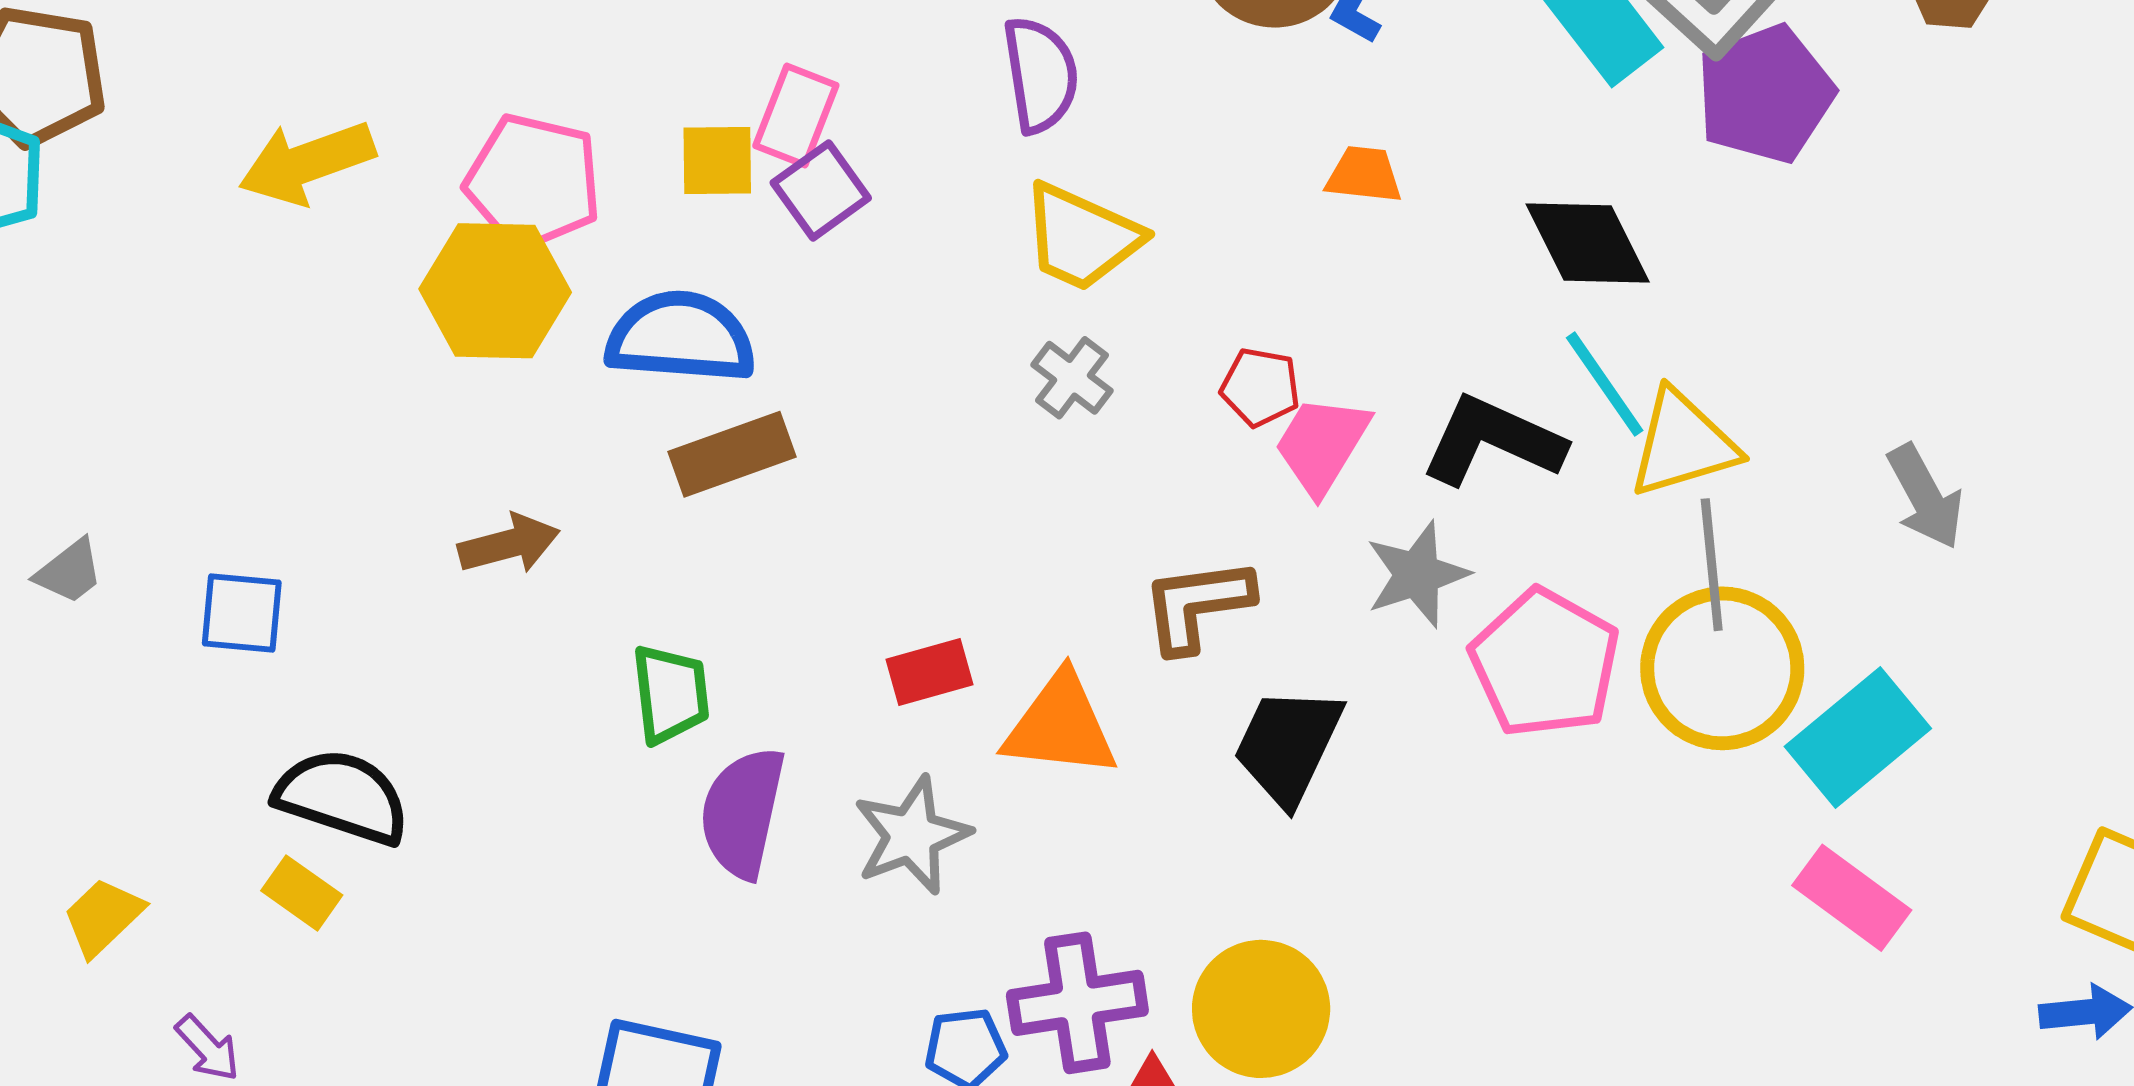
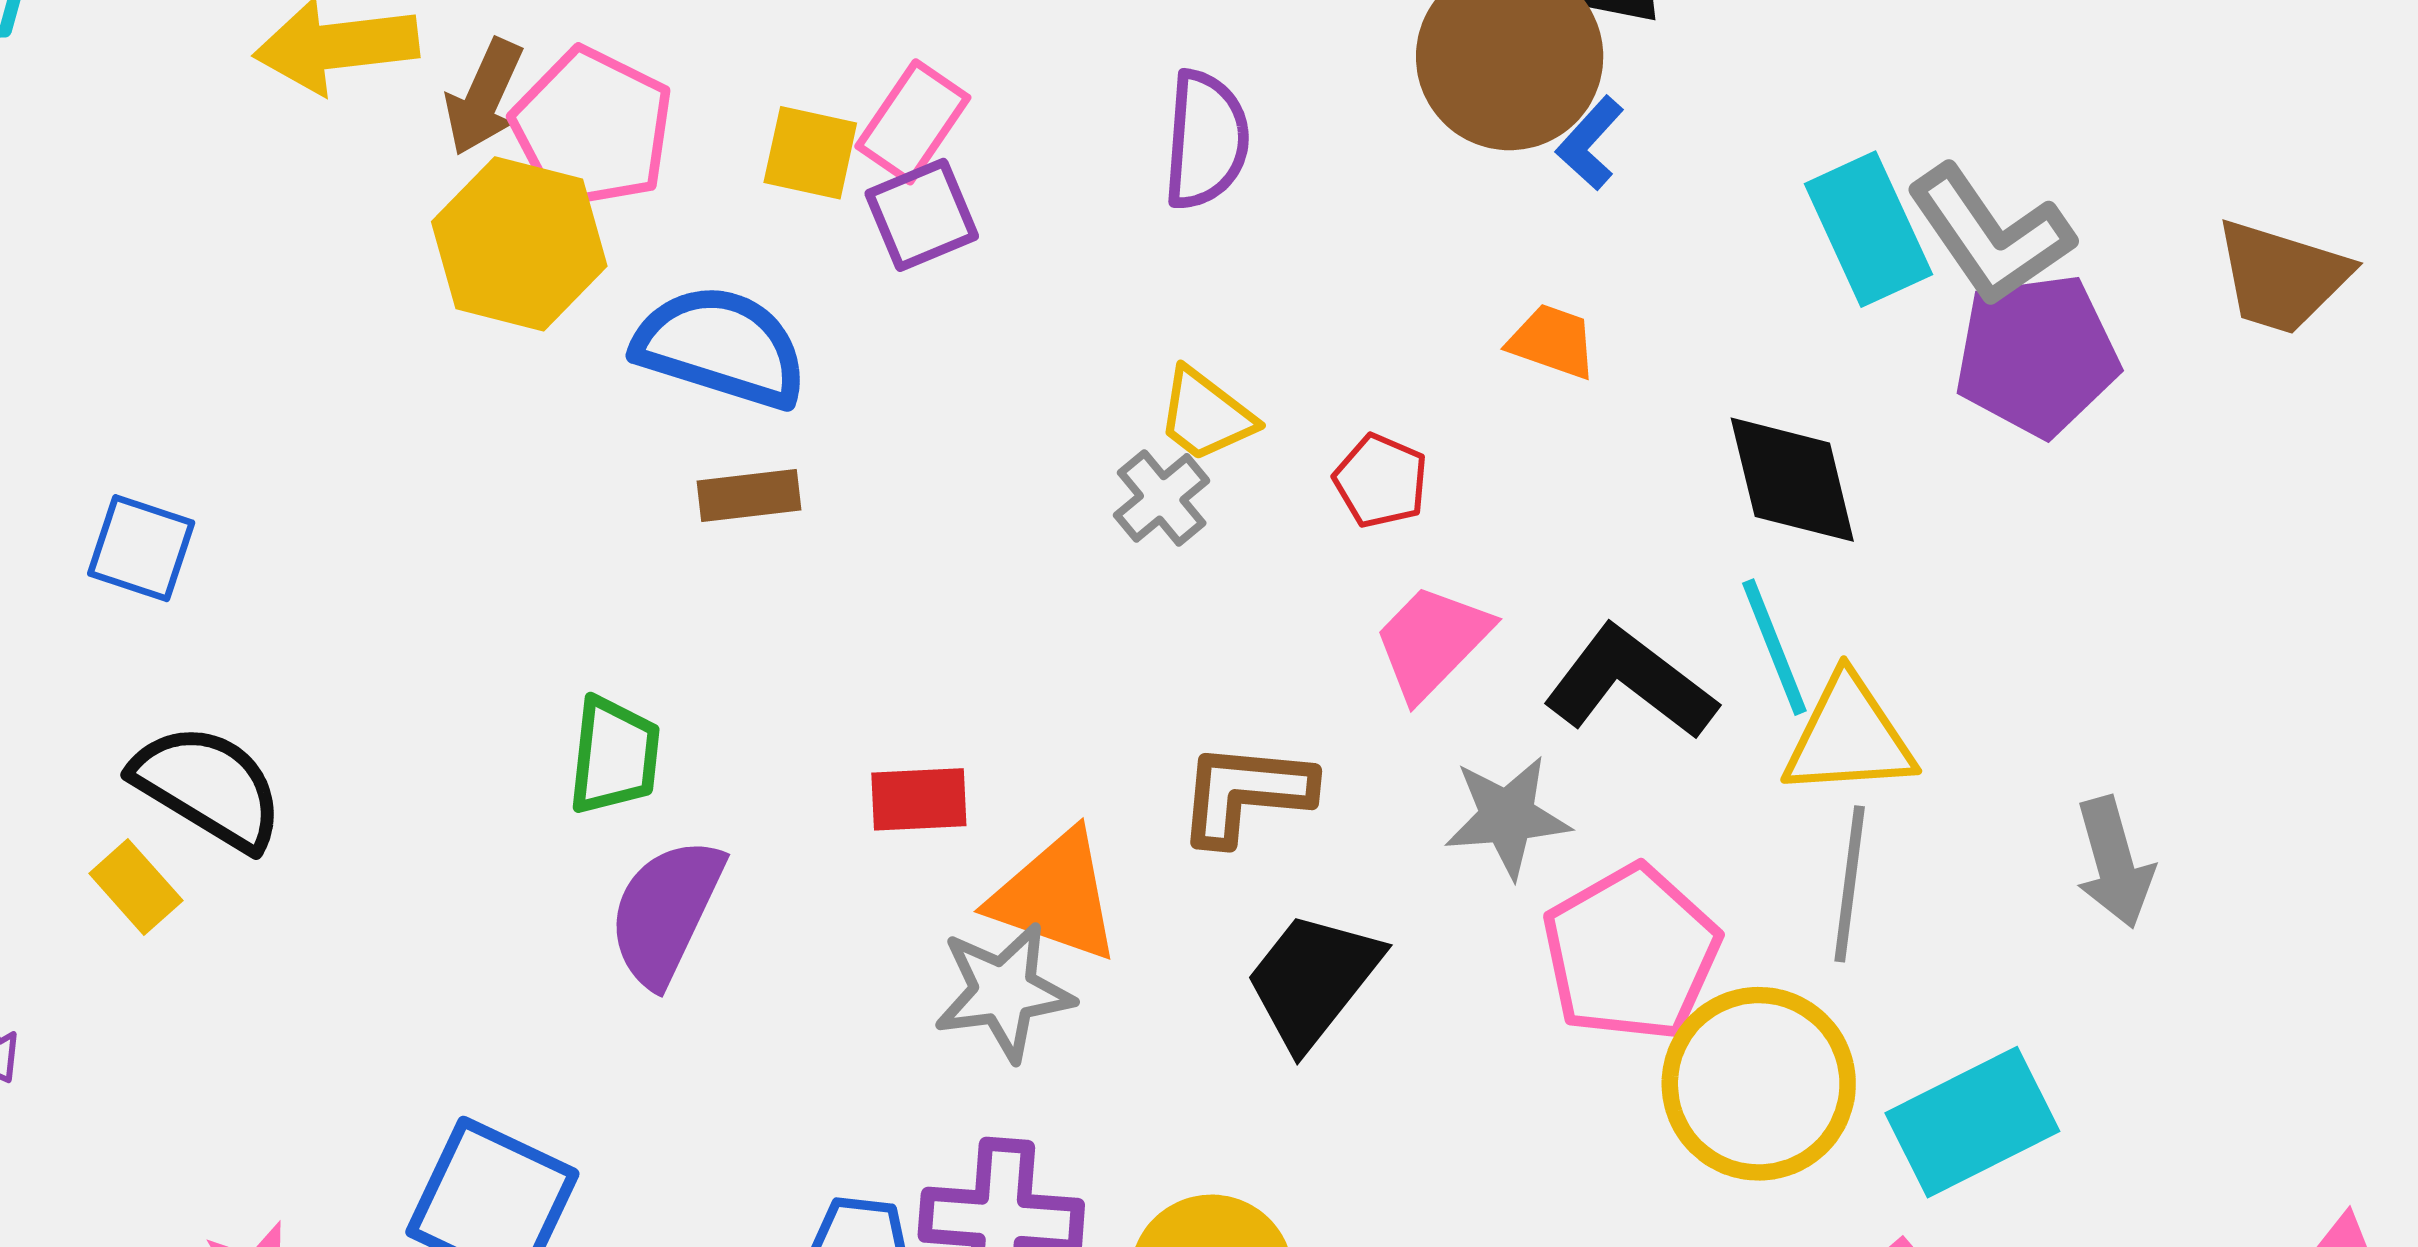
yellow trapezoid: (1081, 237) -> (1205, 415), moved, size x0.7
red pentagon: (1260, 387) -> (1381, 481), moved
brown rectangle: (732, 454) -> (749, 495), size x0.7
brown arrow: (509, 544) -> (484, 97), moved, turned 116
yellow circle: (1722, 668) -> (1759, 1084), moved
gray star: (912, 835) -> (1004, 992), moved

